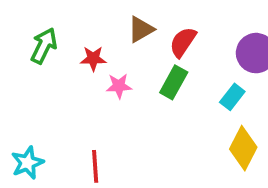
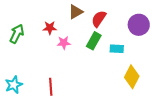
green arrow: (44, 46) -> (17, 34), moved
cyan rectangle: (232, 97) -> (117, 49), moved, turned 56

